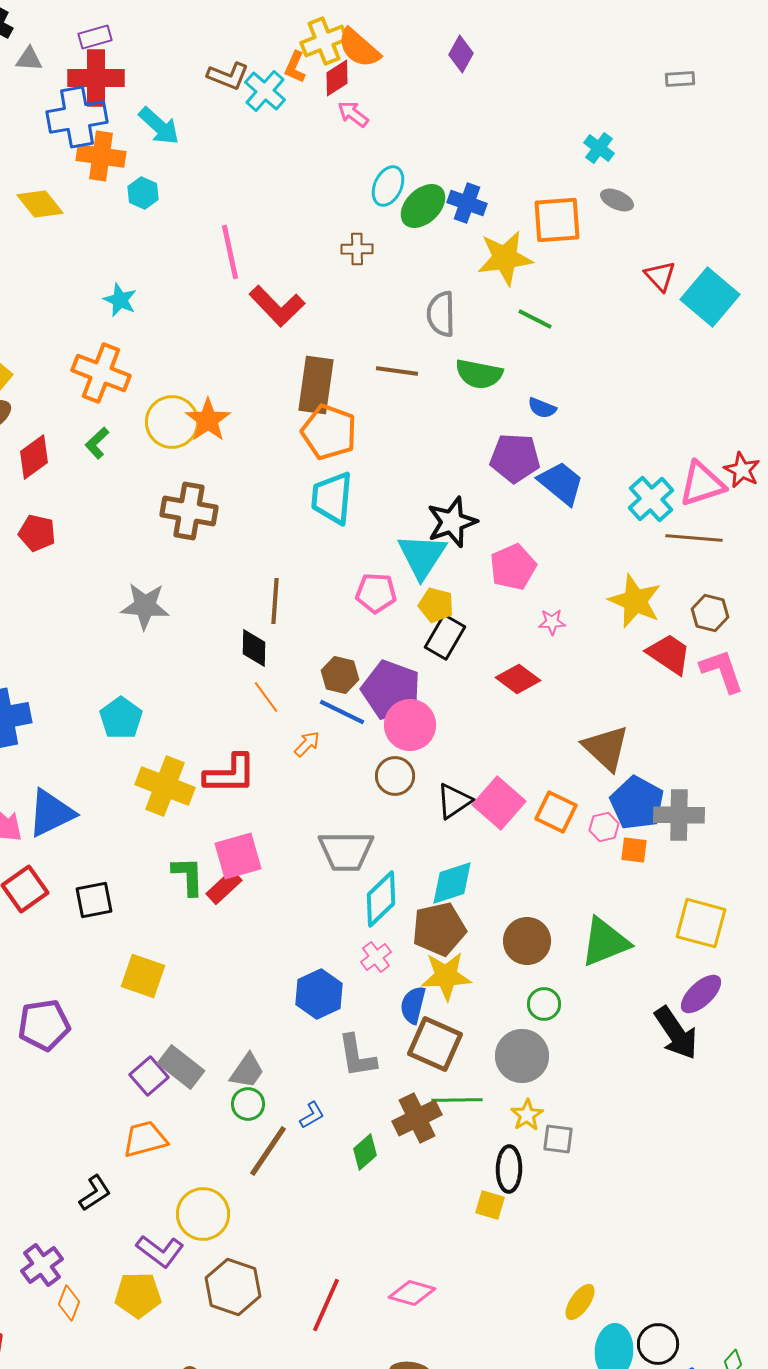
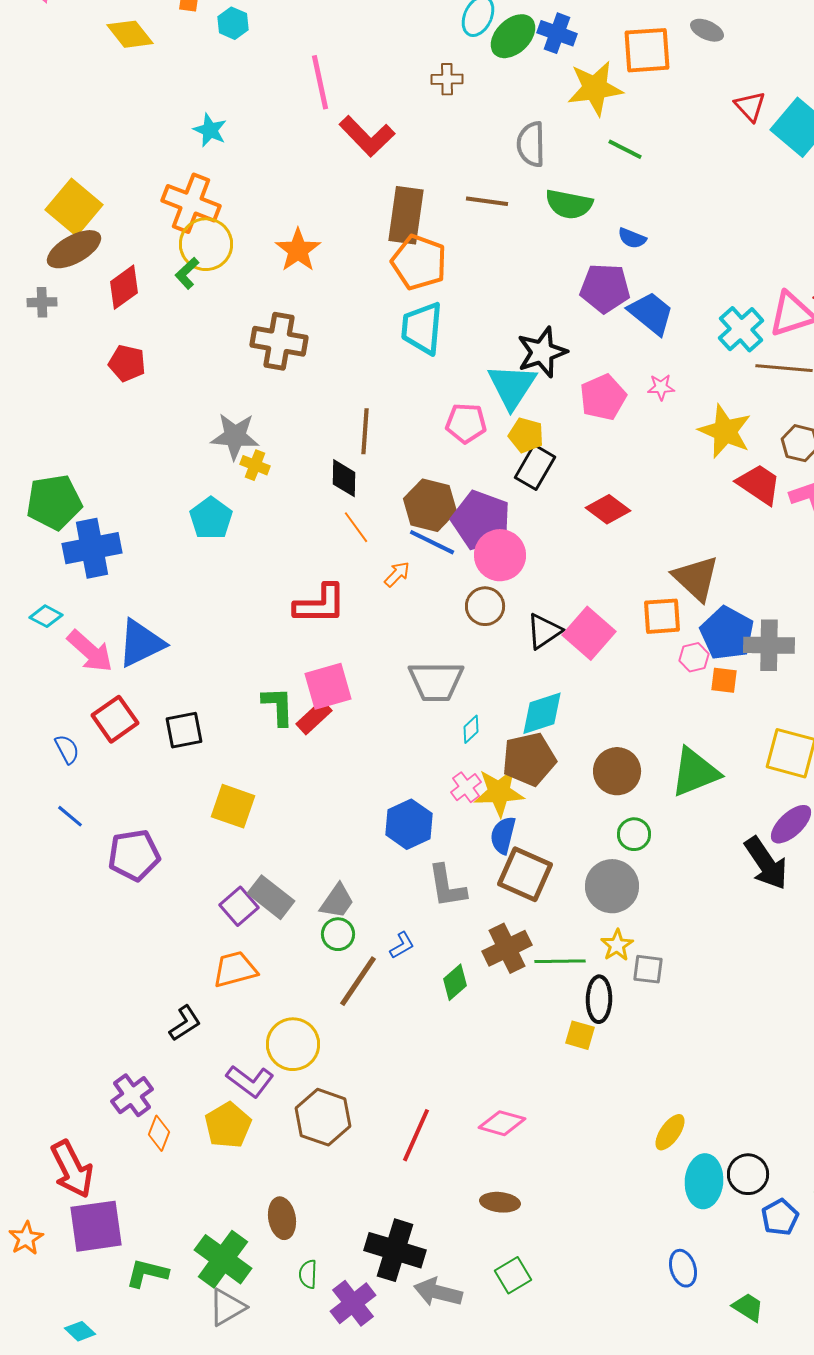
yellow circle: (172, 422) -> (206, 244), moved
pink star: (552, 622) -> (661, 387), moved
brown hexagon: (340, 675) -> (430, 505), size x1.4
cyan pentagon: (121, 718) -> (211, 518), moved
yellow cross: (165, 786) -> (255, 465), moved, size x0.5
orange square: (556, 812) -> (662, 616), moved, turned -30
cyan diamond: (381, 899) -> (471, 729), size x0.5
yellow star: (446, 976) -> (499, 792), moved
green line: (457, 1100) -> (560, 961), moved
yellow pentagon: (138, 1295) -> (228, 1125), turned -30

